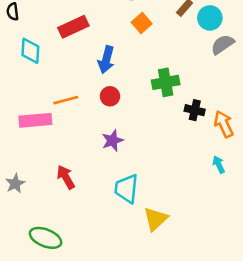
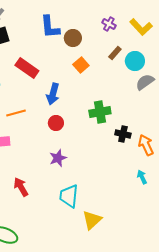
red rectangle: (73, 27) -> (27, 68), turned 60
orange line: (66, 100) -> (16, 113), moved

